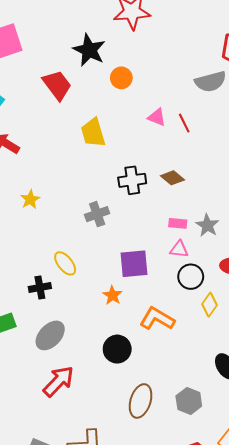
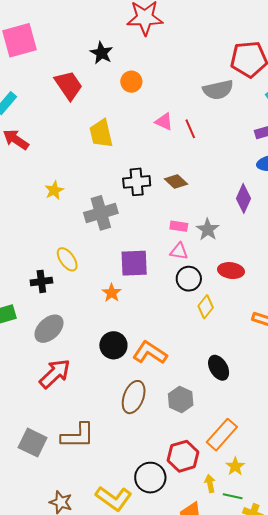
black star: (89, 50) -> (102, 53), size x0.7
yellow star: (30, 199) -> (54, 190), moved
gray cross: (97, 214) -> (101, 213), size x1.4
orange L-shape: (157, 319) -> (150, 353), moved

